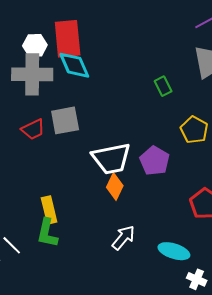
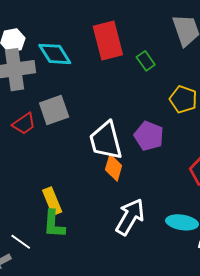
red rectangle: (68, 39) -> (108, 40), moved
white trapezoid: (111, 159) -> (106, 141), turned 96
white arrow: (123, 238) -> (130, 217), size x1.4

